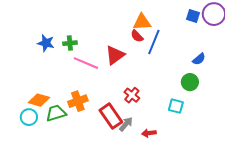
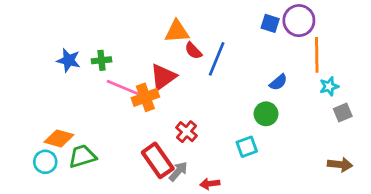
orange triangle: (142, 22) -> (177, 32), moved
orange cross: (78, 101) -> (145, 97), moved
cyan square: (176, 106) -> (247, 147), turned -35

